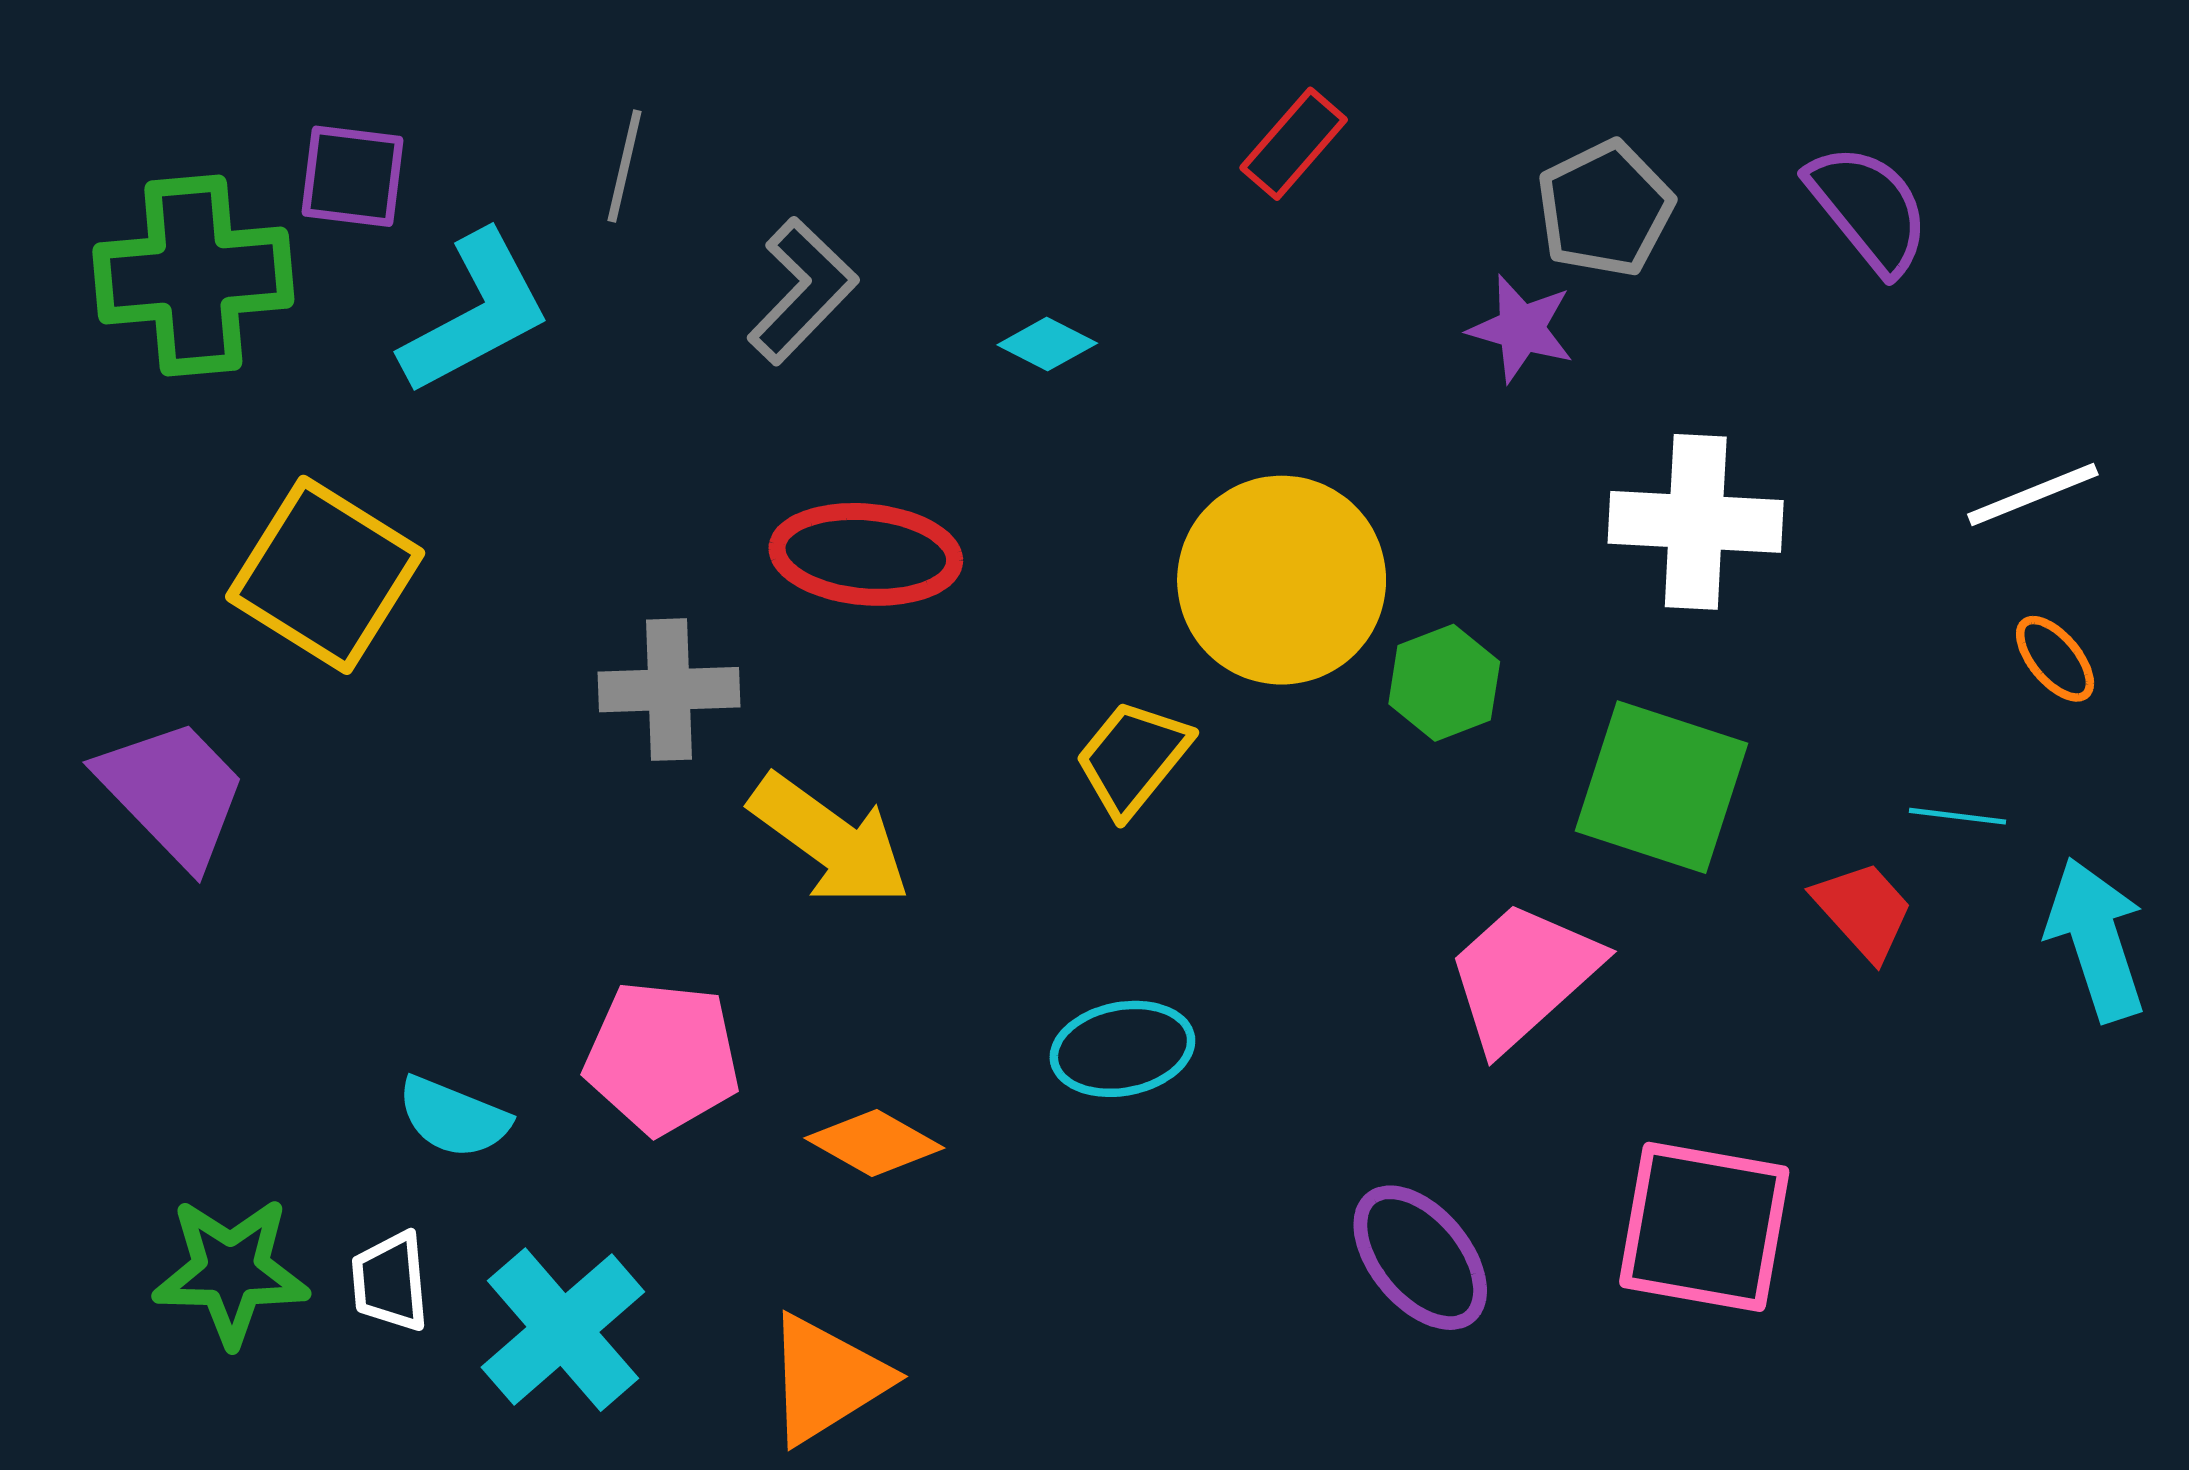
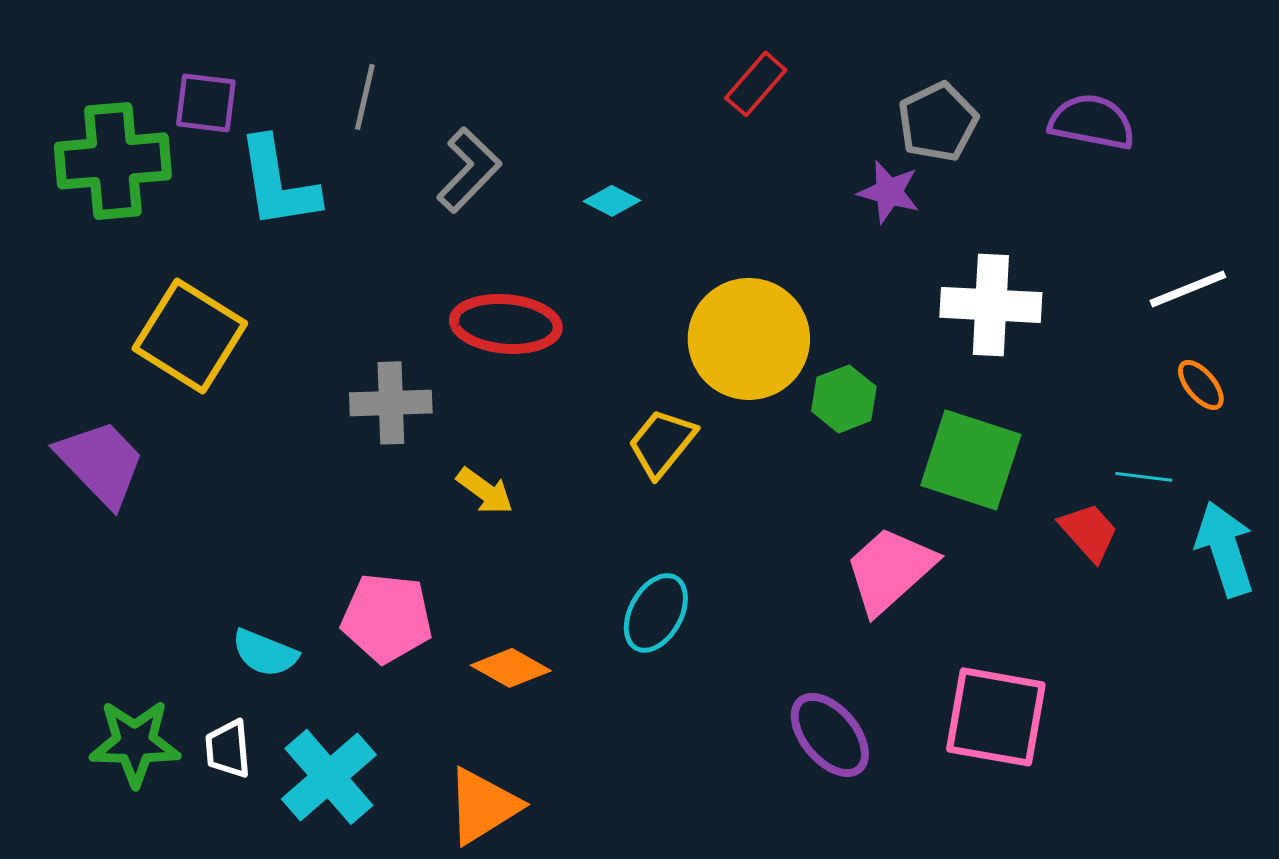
purple semicircle: (1869, 209) -> (1092, 122), turned -40
cyan L-shape: (476, 313) -> (278, 183), turned 109
yellow arrow: (830, 840) -> (485, 491), size x0.6
cyan ellipse: (1122, 1049) -> (656, 613), turned -50

